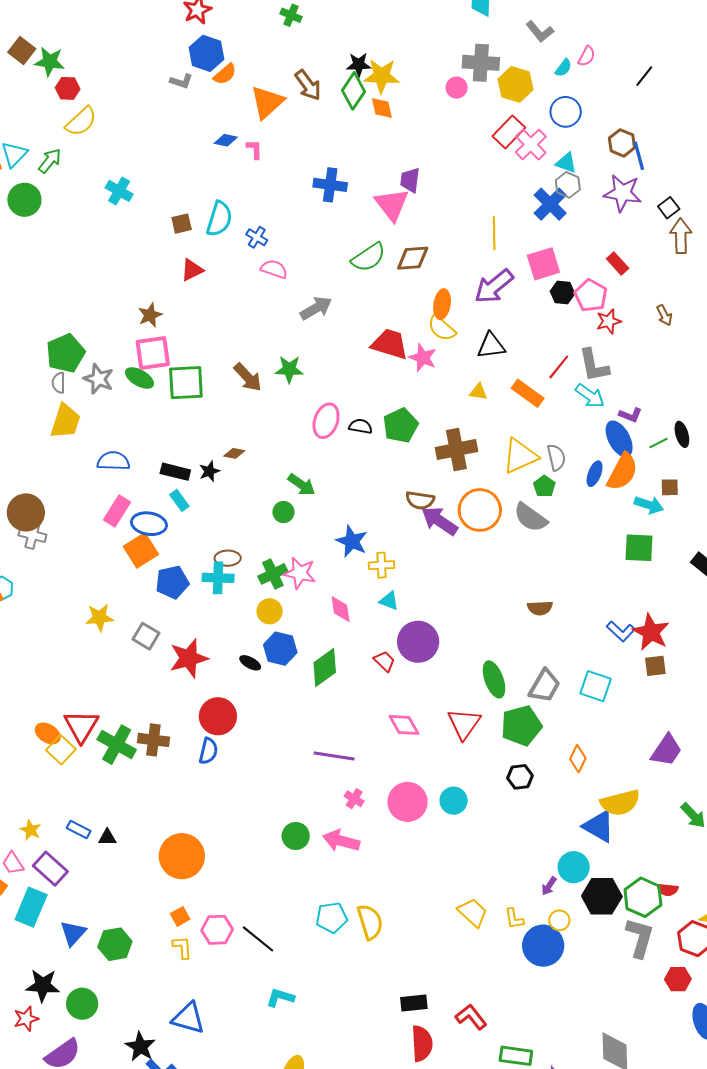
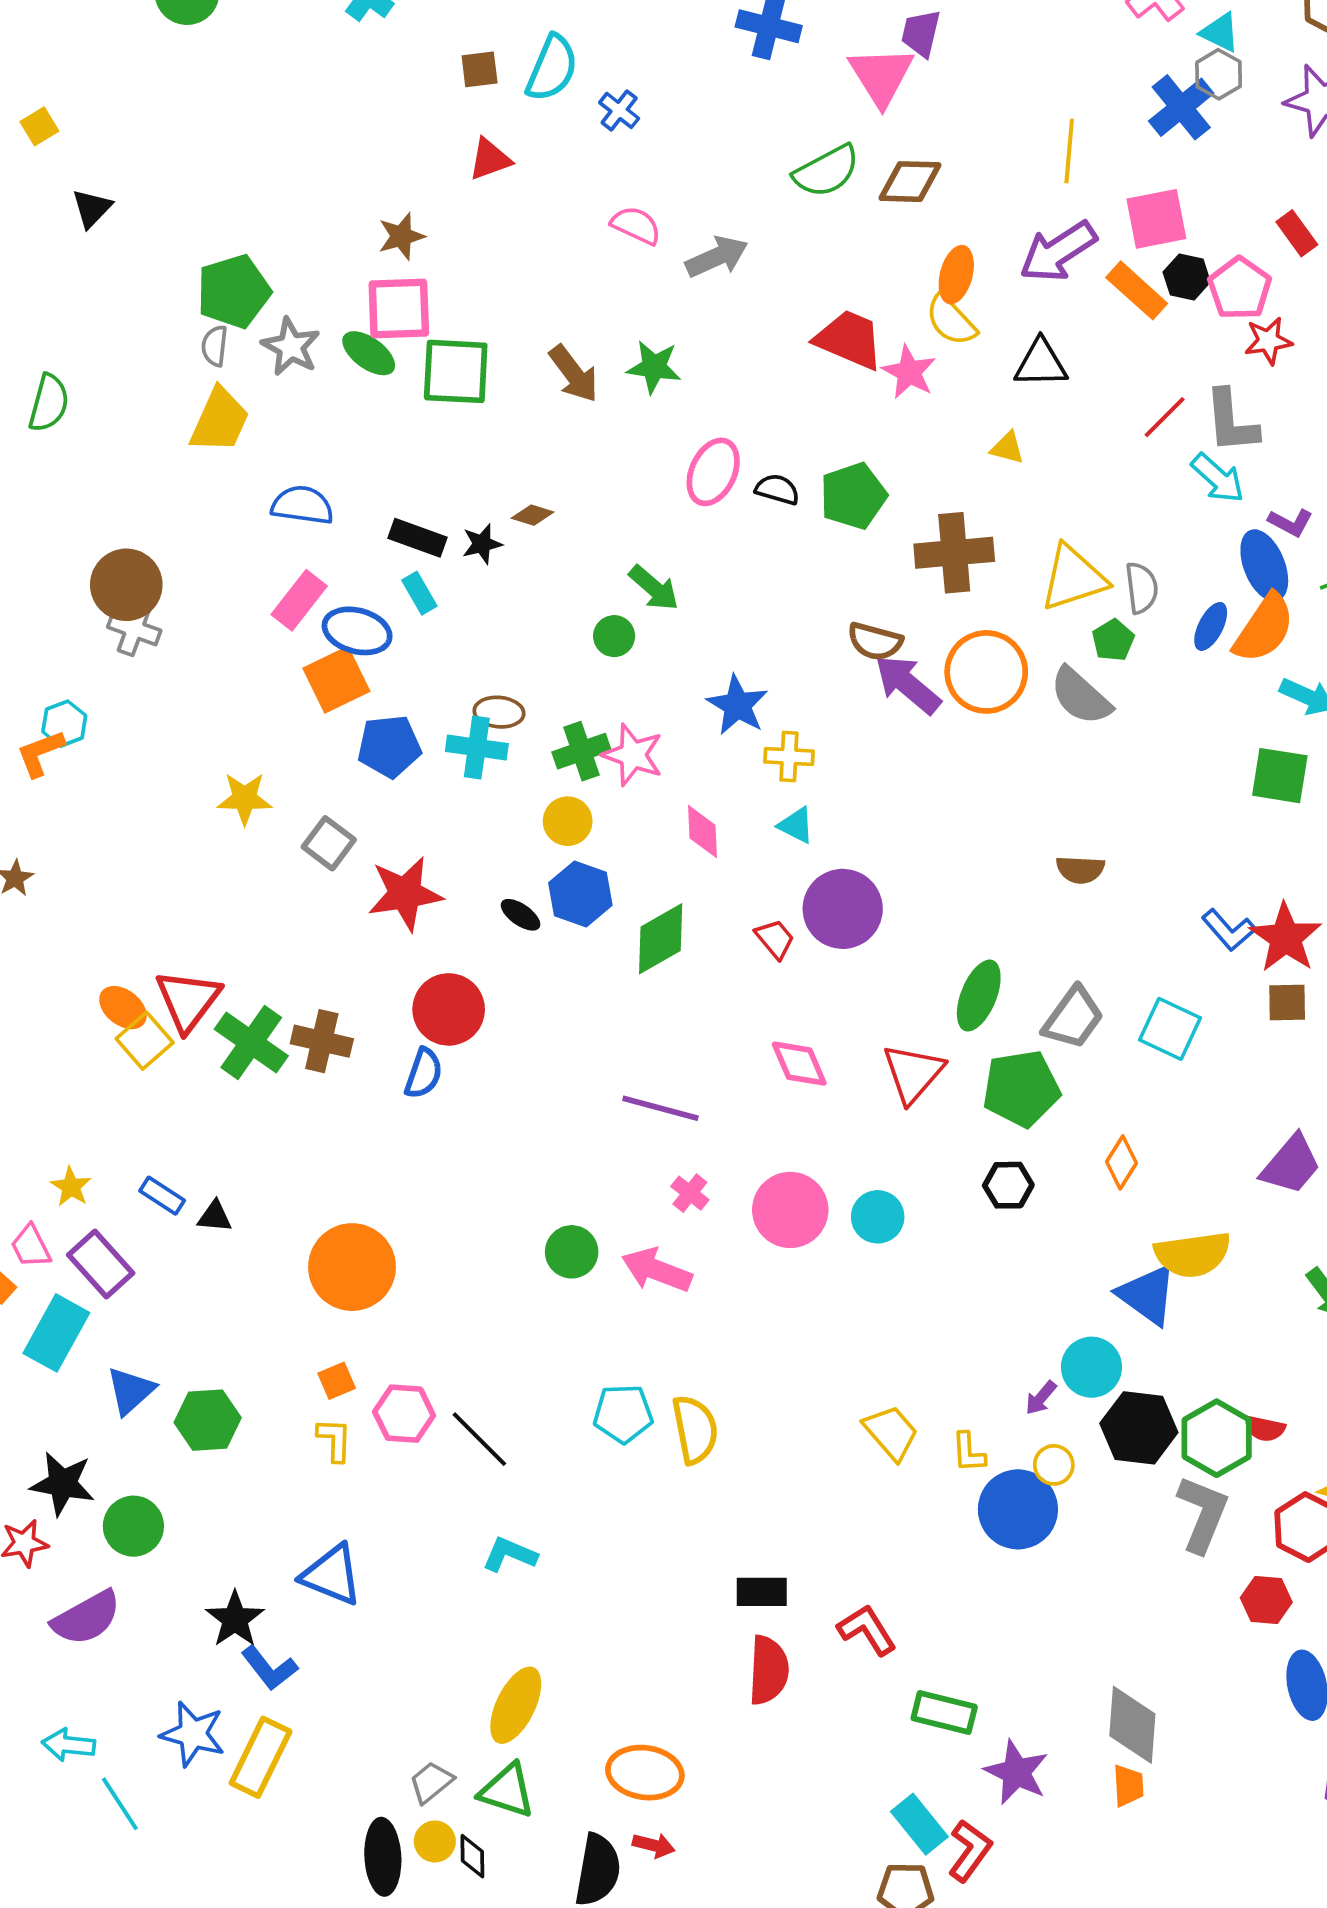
pink semicircle: (274, 269) -> (636, 225), moved
orange rectangle: (528, 393) -> (1137, 290), moved
green ellipse: (494, 679) -> (979, 996), turned 36

